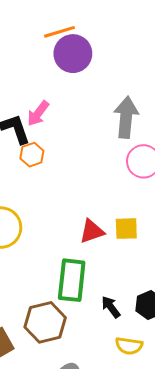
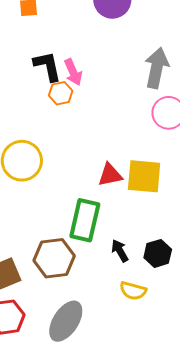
pink arrow: (38, 113) -> (73, 72), moved, turned -68
yellow square: (126, 229) -> (144, 176), size x1.5

